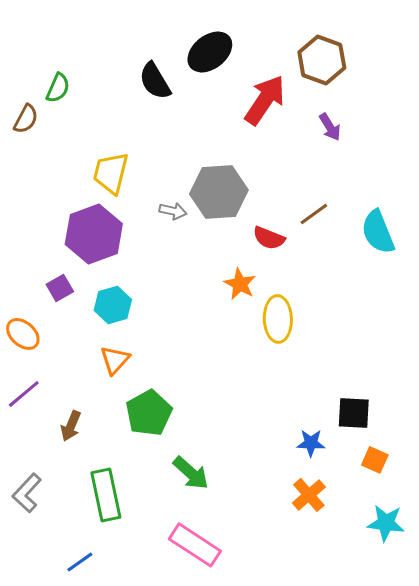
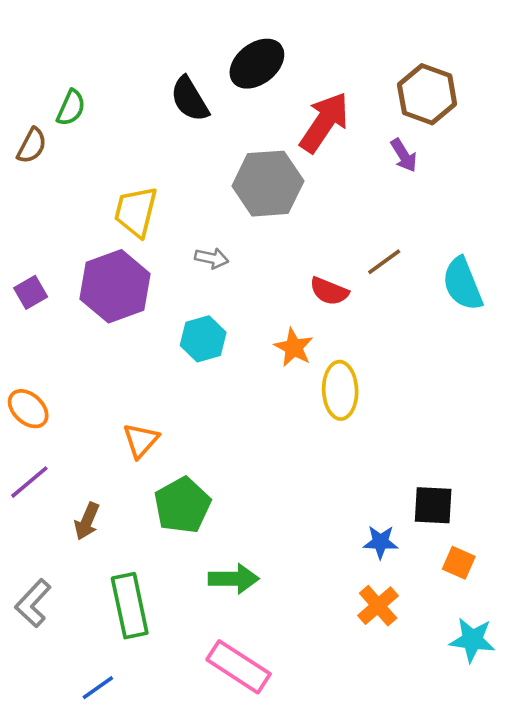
brown hexagon: (322, 60) -> (427, 94), moved
gray hexagon: (219, 192) -> (268, 184), moved
purple square: (60, 288) -> (31, 292), moved
cyan hexagon: (113, 305) -> (203, 339), moved
green arrow: (191, 473) -> (234, 579), turned -42

